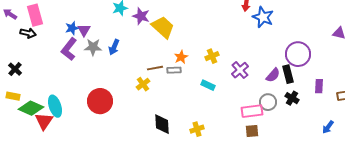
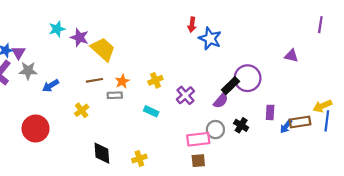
blue arrow: (114, 47) -> (51, 86), moved, turned 35
brown line: (155, 68) -> (94, 80), moved
black rectangle: (288, 74) -> (230, 86), moved, turned 60
blue arrow: (328, 127) -> (286, 126), moved

